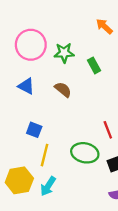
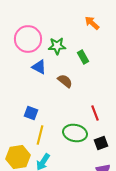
blue triangle: (26, 86) -> (39, 67), moved
brown semicircle: (63, 90) -> (65, 81), moved

